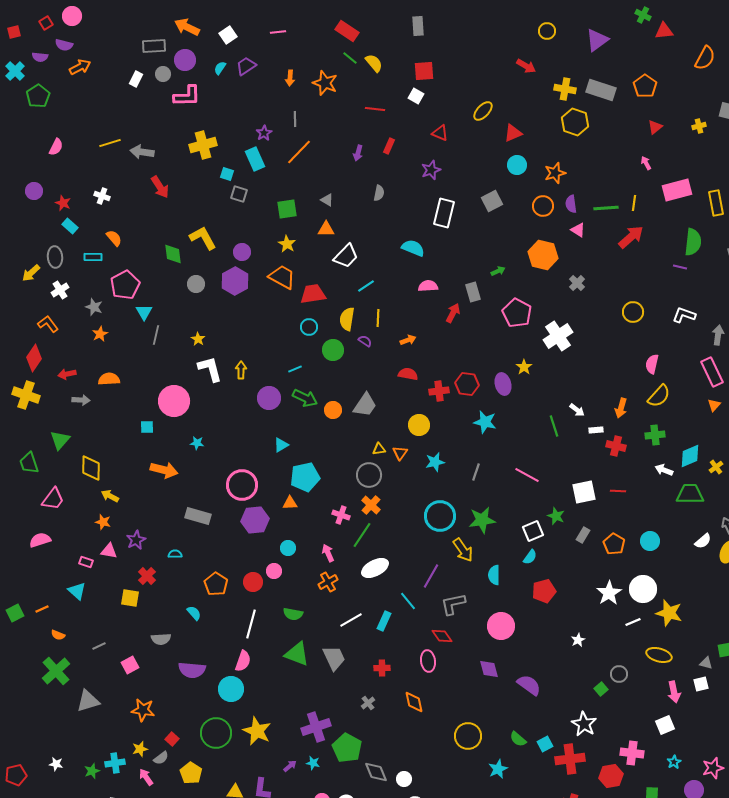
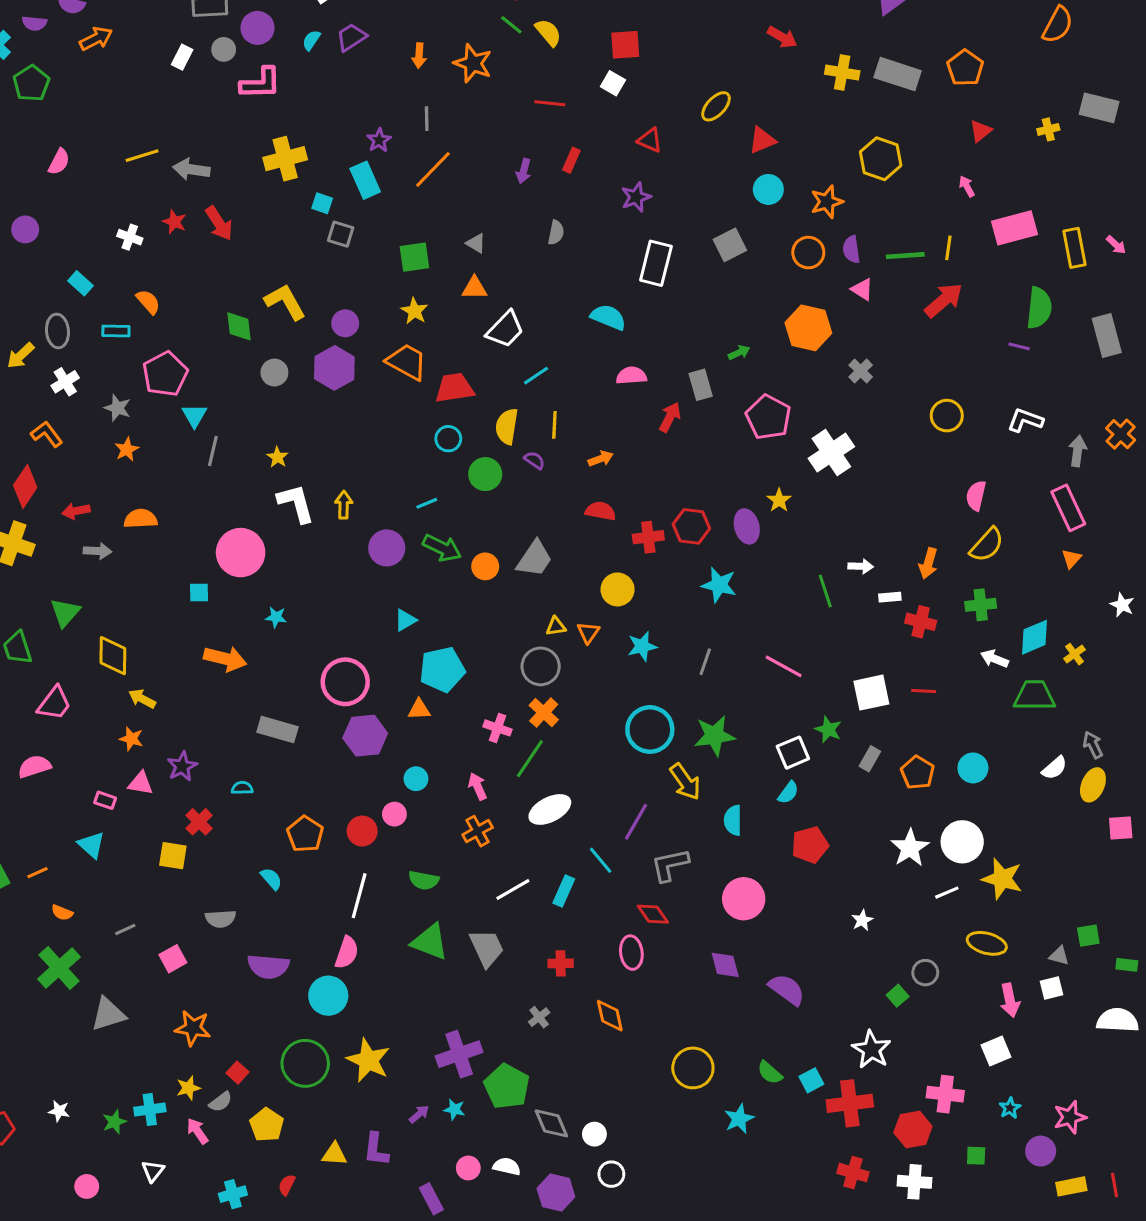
yellow hexagon: (575, 122) -> (881, 159), moved
red star: (63, 203) -> (174, 222), moved
white arrow: (577, 410) -> (861, 566), turned -35

